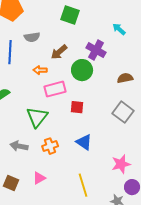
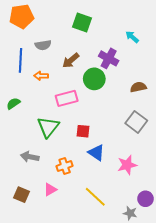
orange arrow: (40, 70) -> (41, 76), moved
red square: (77, 107) -> (83, 131), moved
orange cross: (50, 146) -> (65, 166), moved
pink star: (121, 164) -> (127, 165), moved
yellow line: (83, 185) -> (95, 197), turned -30

